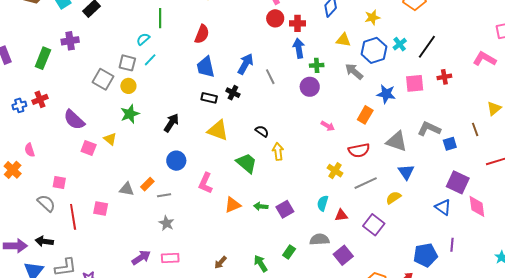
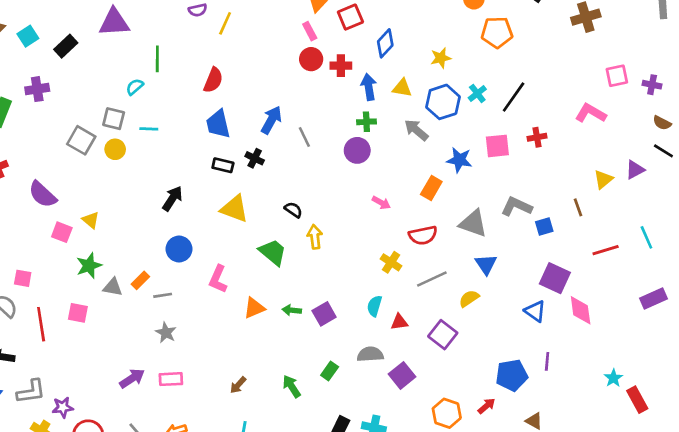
blue arrow: (299, 48) -> (369, 87), moved
cyan line: (150, 60) -> (149, 129), moved, turned 48
green star: (130, 114) -> (89, 266), moved

